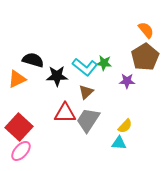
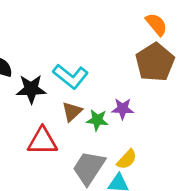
green star: (104, 63) -> (97, 120), moved
purple star: (127, 81) -> (123, 109), moved
gray trapezoid: (88, 120) -> (89, 168), moved

